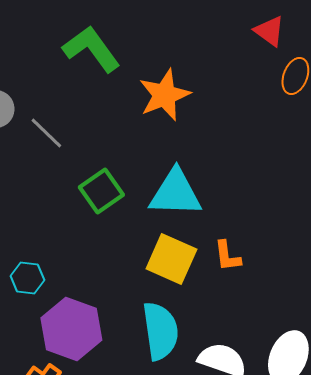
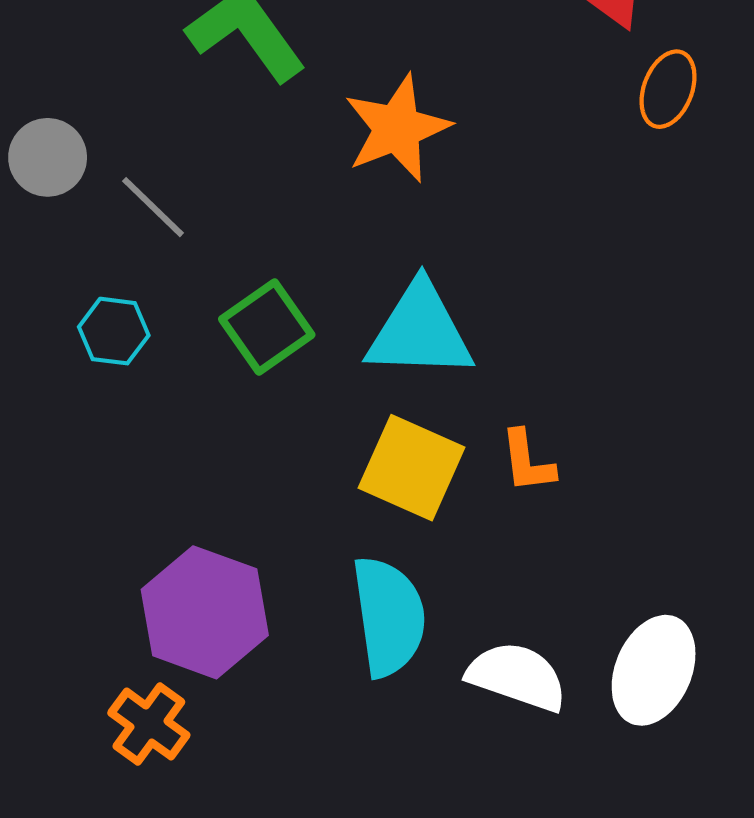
cyan hexagon: (27, 278) -> (114, 331), moved

